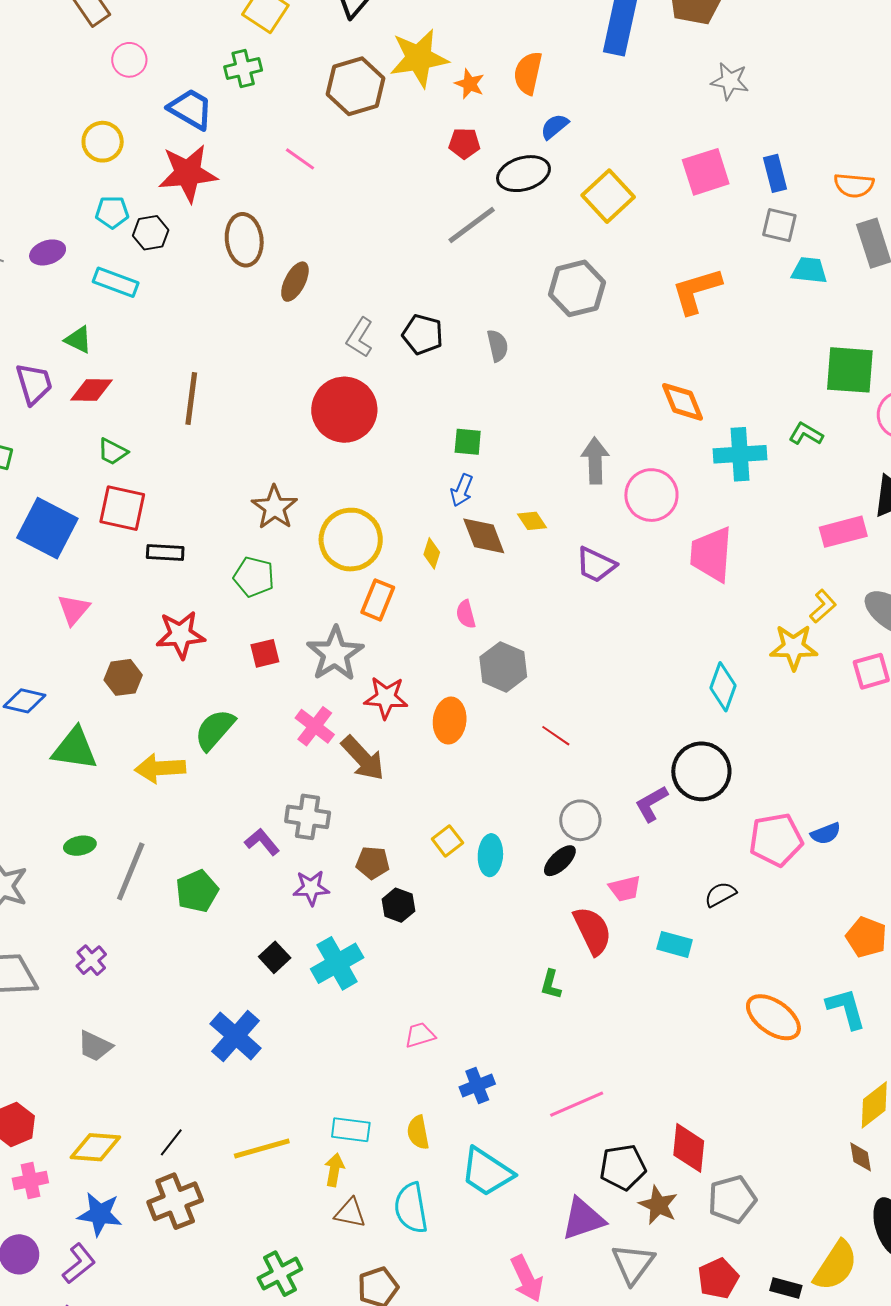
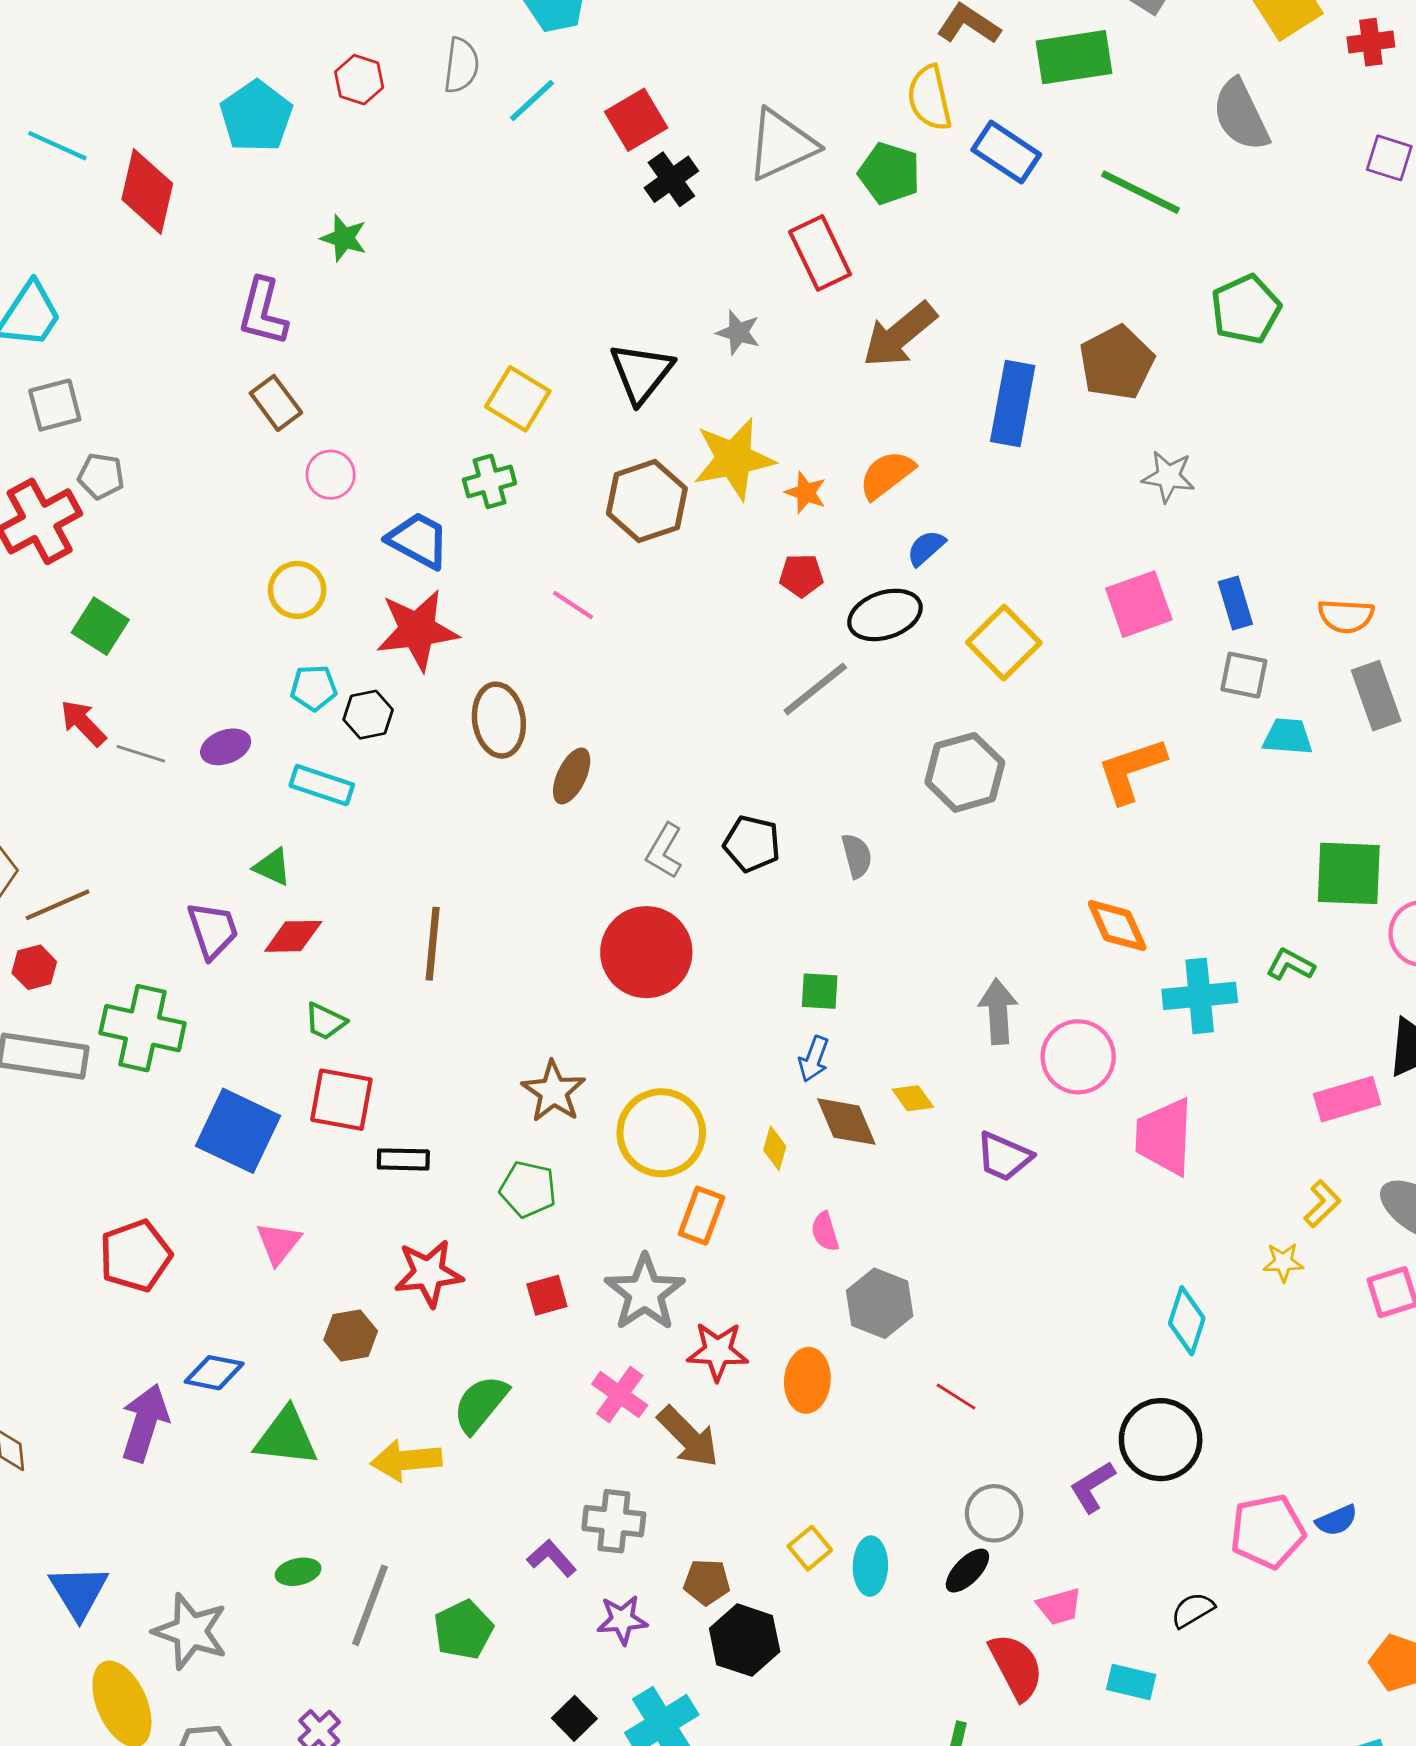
orange semicircle: (528, 73) -> (887, 475), turned 42
yellow star: (794, 647) -> (1283, 1262), size x0.6
black hexagon: (398, 905) -> (745, 1640), size x1.5

